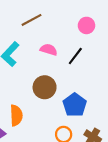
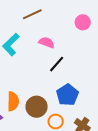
black line: (75, 56) -> (57, 64), moved
brown circle: (45, 87) -> (37, 107), moved

